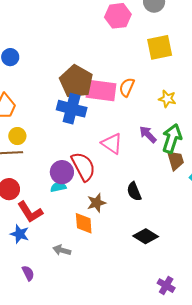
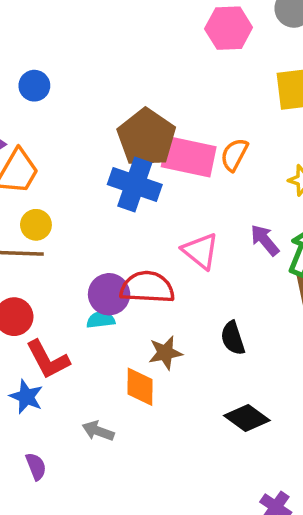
red semicircle: (83, 167) -> (147, 287), turned -64

